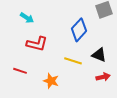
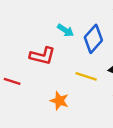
cyan arrow: (27, 18) -> (65, 30), moved
red line: (20, 71) -> (12, 81), moved

